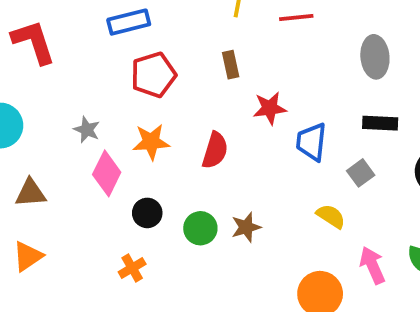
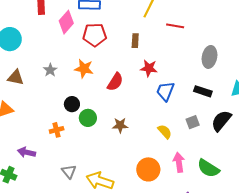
gray star: (87, 130) -> (50, 70), moved
pink diamond: (107, 173) -> (66, 22), moved
gray square: (361, 173) -> (193, 122), moved
green circle: (200, 228) -> (88, 118), moved

